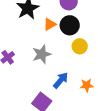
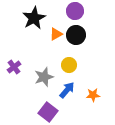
yellow circle: (80, 46) -> (69, 65), moved
gray star: (42, 54) -> (44, 77), moved

